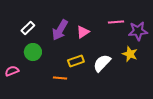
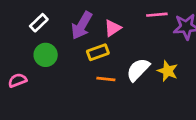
yellow star: (130, 54) -> (168, 71), moved
yellow rectangle: (76, 61) -> (98, 52), moved
orange line: (60, 78) -> (106, 79), moved

